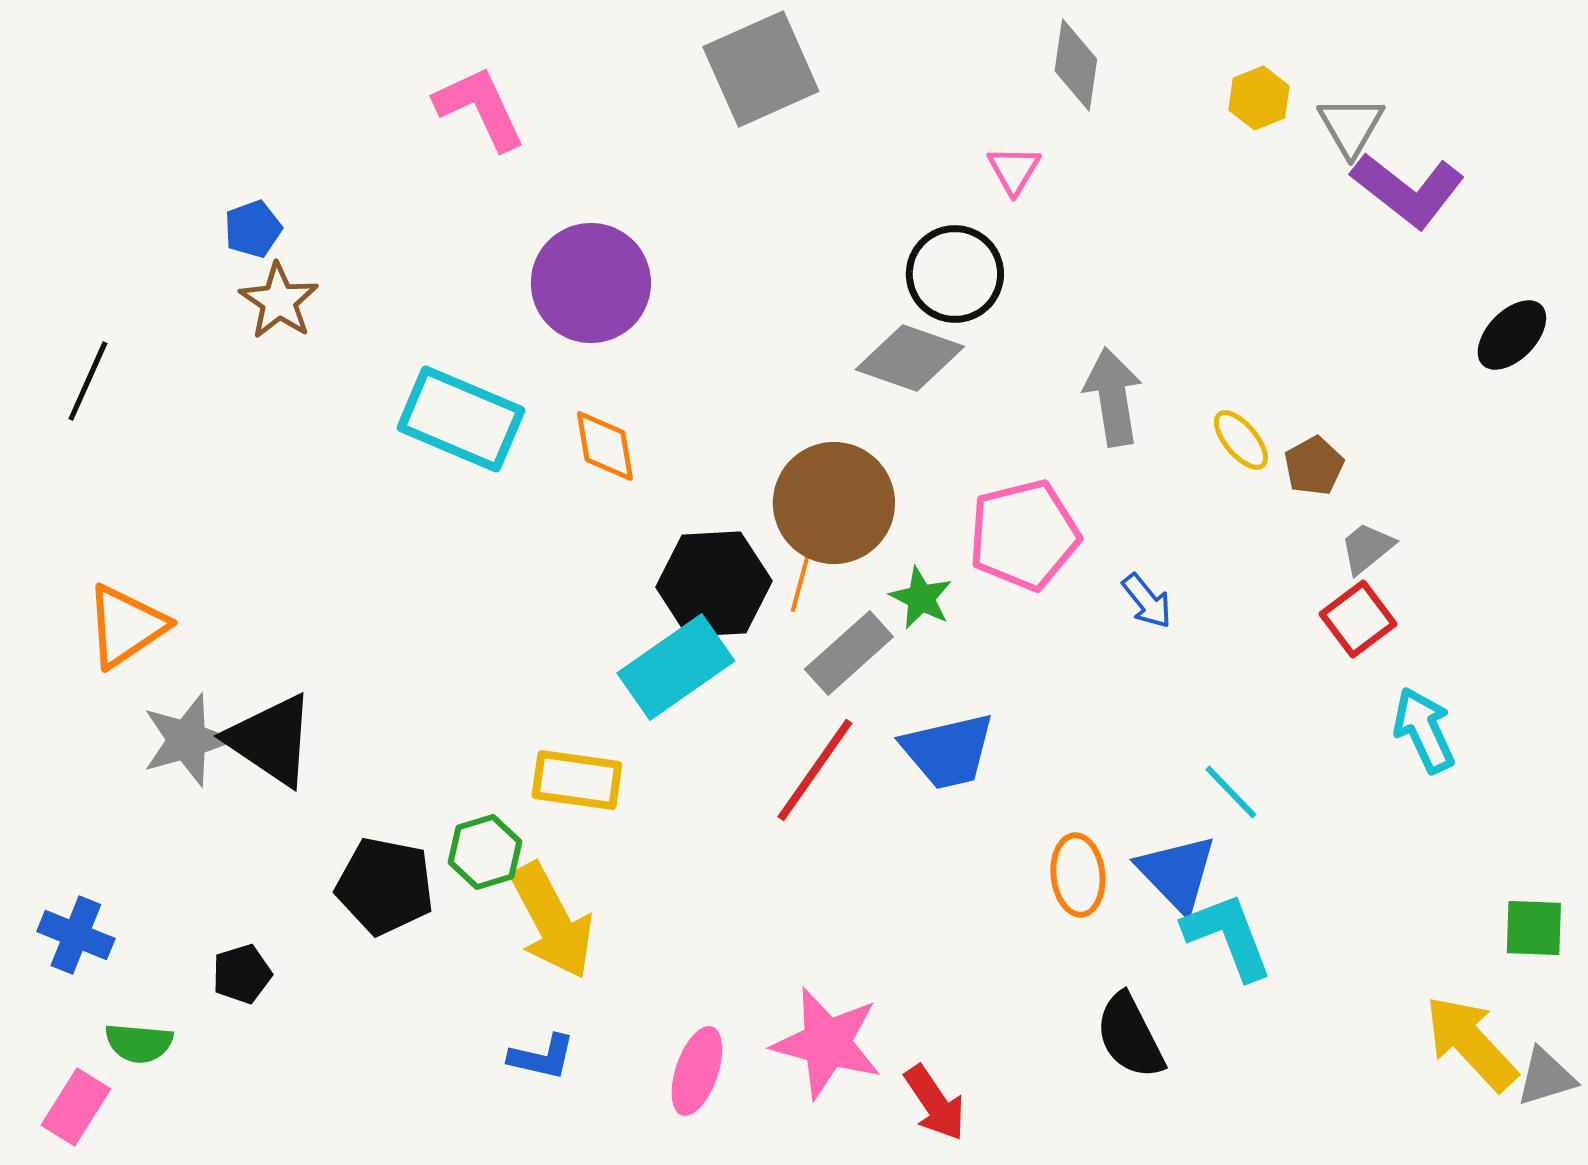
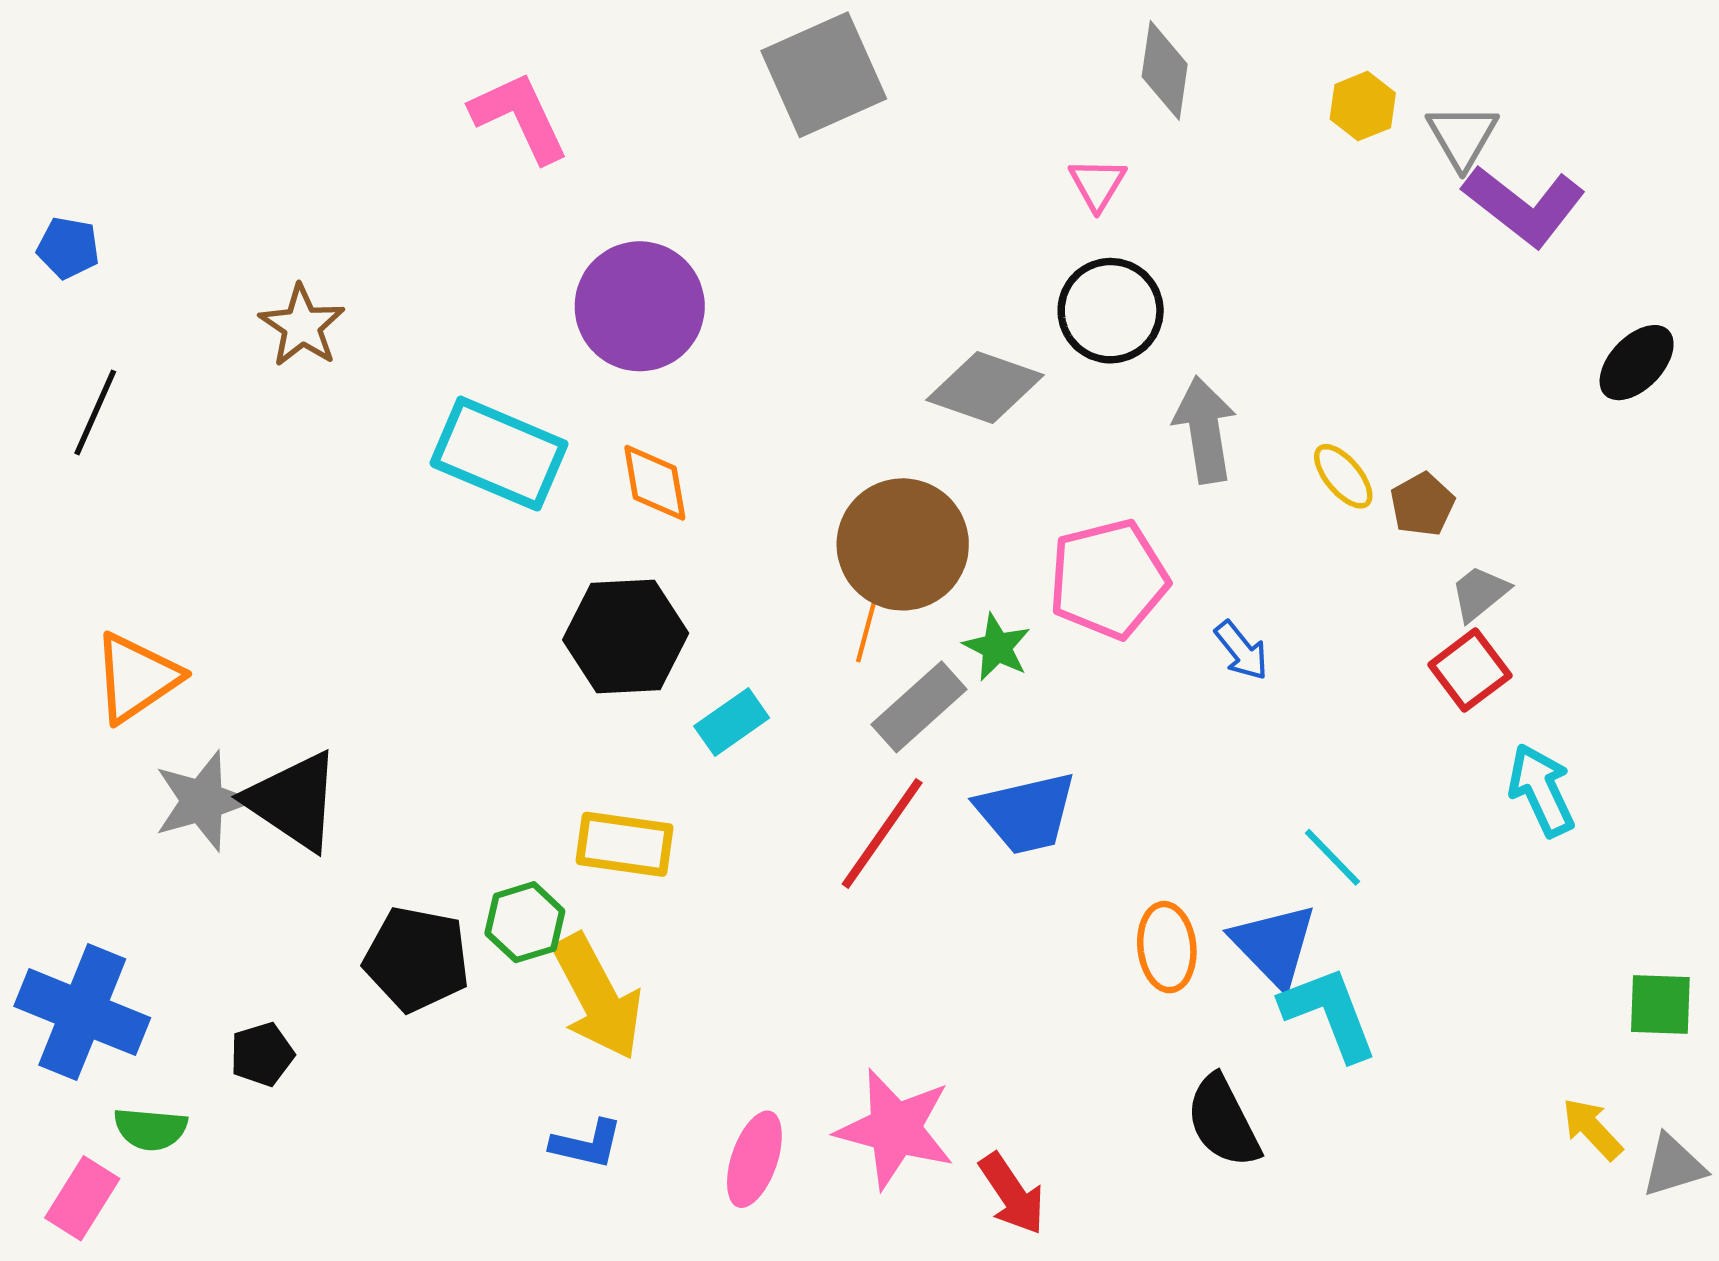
blue pentagon: (253, 229) -> (68, 248), moved, turned 30
black circle: (955, 274) -> (1111, 311), moved
black hexagon: (714, 584) -> (626, 636), moved
cyan rectangle: (676, 667) -> (732, 722), size x0.6
blue cross: (76, 935) -> (82, 1012), size x1.6
yellow arrow: (1471, 1043) -> (1592, 1129), size x0.6

